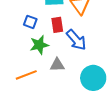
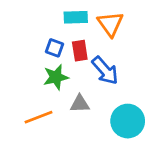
blue square: (30, 22) -> (55, 48), moved

